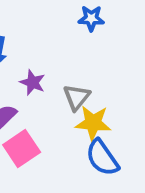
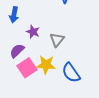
yellow star: (93, 123) -> (46, 65), moved

